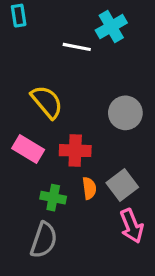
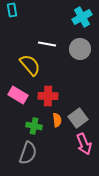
cyan cross: (111, 27) -> (82, 17), moved
white line: (77, 47) -> (47, 44), moved
gray circle: (125, 113) -> (80, 49), moved

